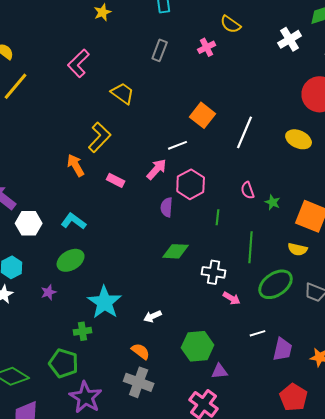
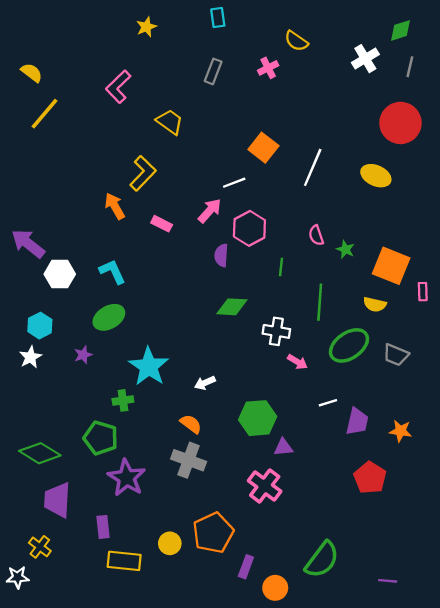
cyan L-shape: (74, 221) -> (112, 272), turned 30

